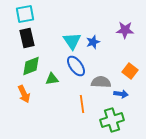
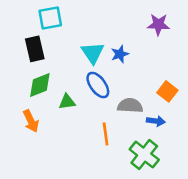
cyan square: (25, 14) -> (50, 18), moved
purple star: (125, 30) -> (158, 24), moved
green cross: (112, 120) -> (144, 155), turned -35

